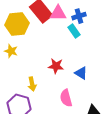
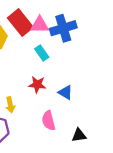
blue cross: (79, 16) -> (63, 28), size x1.6
cyan rectangle: (74, 31) -> (42, 53), moved

